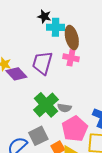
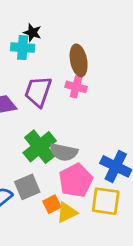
black star: (44, 16) -> (32, 33), moved
cyan cross: (56, 27) -> (23, 48), moved
gray semicircle: (64, 108) -> (64, 152), size x1.5

